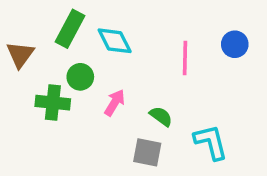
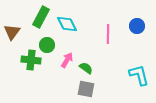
green semicircle: (161, 116) -> (86, 68), moved
cyan L-shape: (211, 142) -> (139, 75), moved

